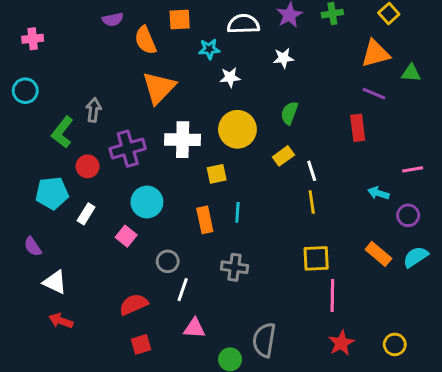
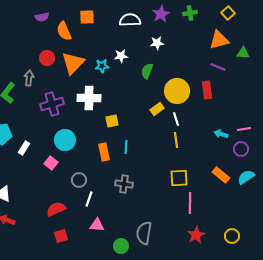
cyan star: (209, 49) -> (102, 66), moved
green semicircle: (289, 113) -> (147, 71), moved
yellow circle: (237, 129) -> (177, 91), moved
red circle: (88, 166) -> (47, 58), moved
pink line: (413, 169) -> (244, 129), moved

